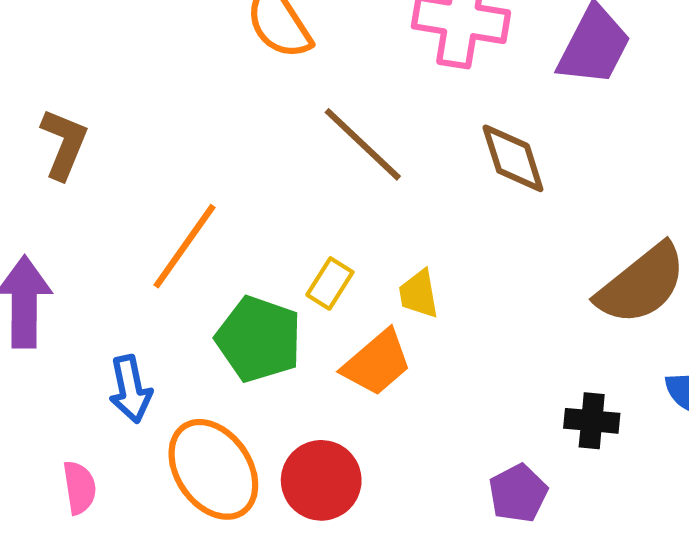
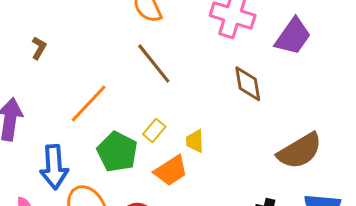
brown L-shape: (64, 144) -> (39, 48), size x0.7
brown line: (363, 144) -> (154, 63), moved
blue arrow: (130, 389) -> (54, 167), size x1.4

